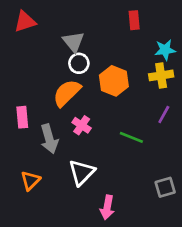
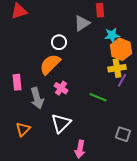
gray triangle: (74, 42) -> (82, 23), moved, turned 36
cyan star: (165, 50) -> (112, 35), moved
yellow cross: (161, 75) -> (117, 68), moved
orange hexagon: (114, 81) -> (121, 49), moved
gray square: (165, 187) -> (123, 134), turned 35

